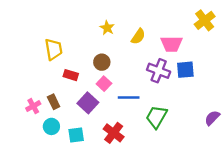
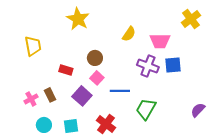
yellow star: (107, 28) -> (78, 19), moved, size x1.6
yellow trapezoid: (54, 49) -> (33, 46), moved
cyan circle: (51, 126) -> (44, 125), moved

